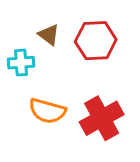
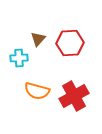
brown triangle: (49, 35) -> (38, 39), turned 35

